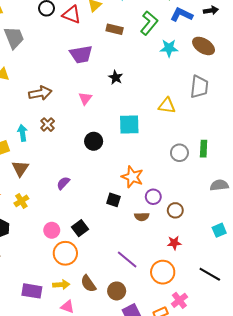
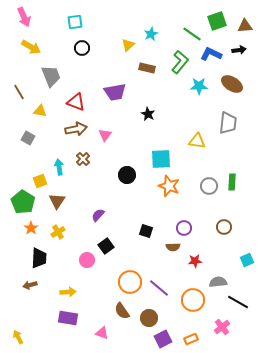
red triangle: (72, 15) -> (76, 102), moved
pink triangle: (85, 98) -> (105, 135), moved
orange star: (132, 177) -> (169, 186), moved
gray semicircle: (219, 185) -> (218, 282), moved
brown circle: (175, 210) -> (224, 227), moved
black square: (80, 228) -> (106, 246), moved
red star: (174, 243) -> (195, 261), moved
orange circle: (65, 253) -> (130, 282), moved
yellow arrow: (61, 285) -> (68, 292), moved
pink cross: (179, 300) -> (222, 327), moved

